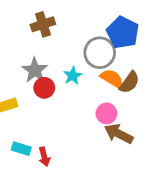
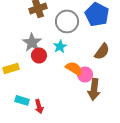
gray circle: (100, 53) -> (67, 21), moved
orange semicircle: (112, 78) -> (74, 68), moved
brown arrow: (119, 134) -> (94, 89), turned -110

